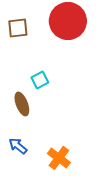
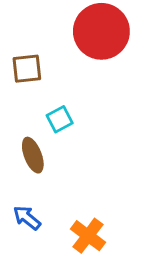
brown square: (18, 28) -> (27, 69), moved

